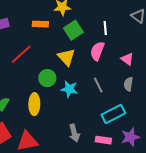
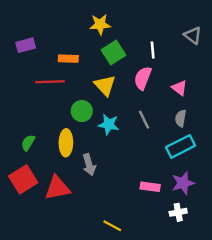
orange rectangle: (40, 24) -> (68, 59), moved
red line: (21, 54) -> (50, 82), turned 40
cyan rectangle: (113, 114) -> (181, 146), moved
gray arrow: (74, 133) -> (89, 165), moved

